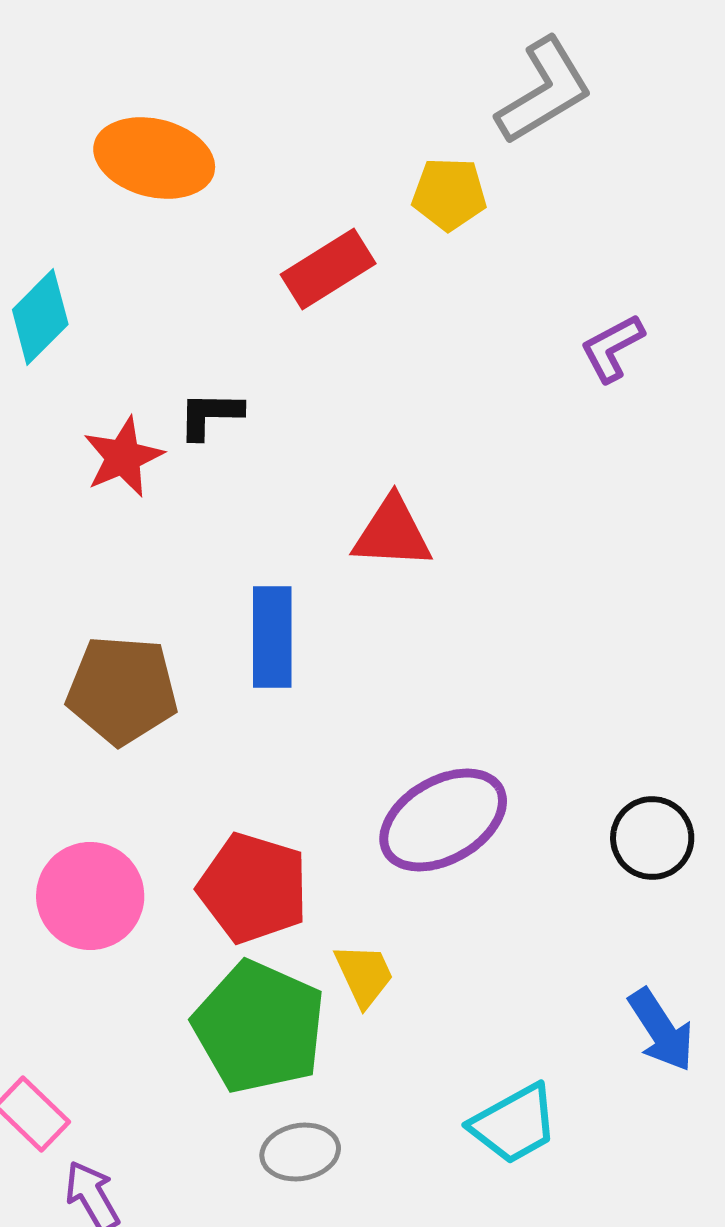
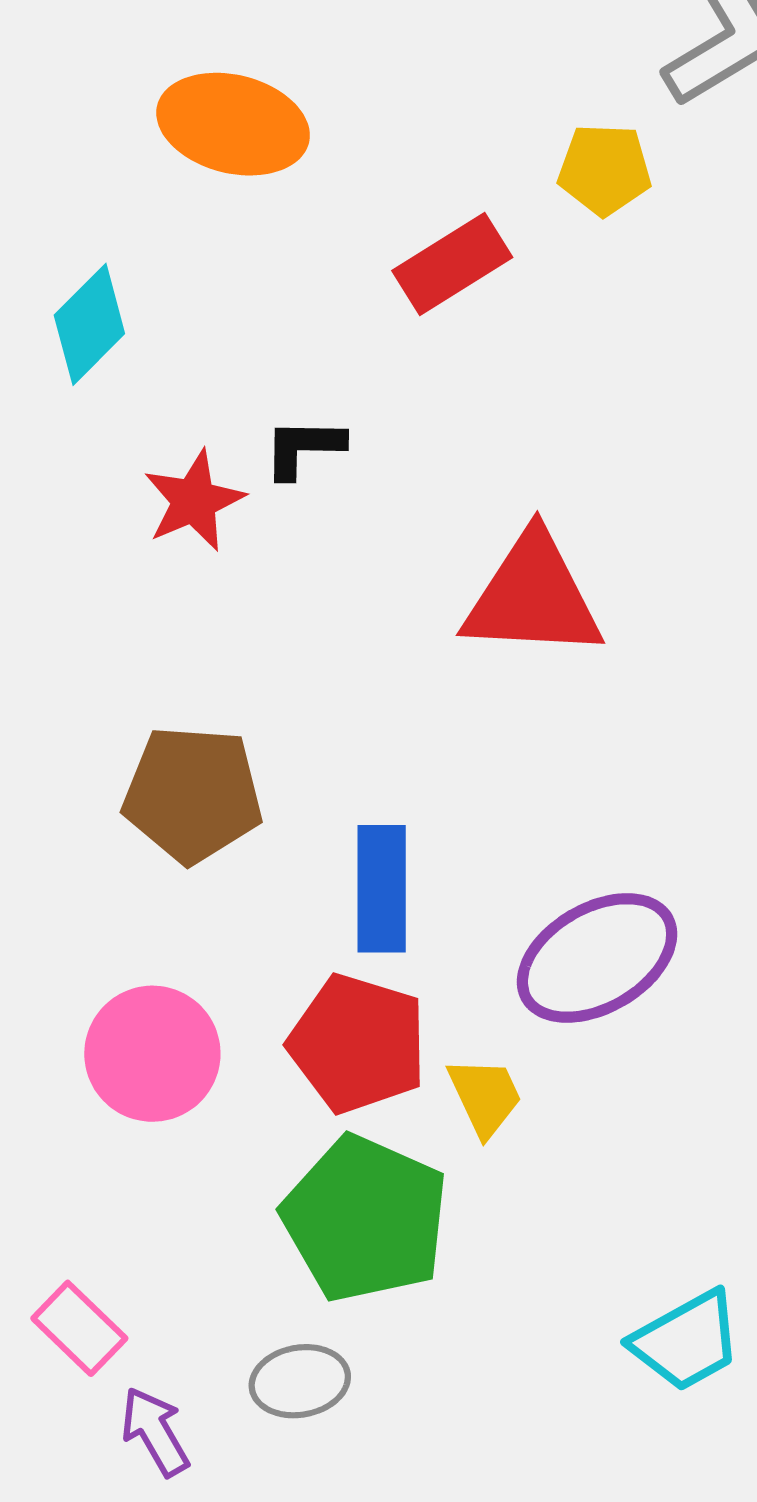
red triangle: (392, 533) -> (533, 596), size x1.4
blue rectangle: (272, 637) -> (382, 889), moved
yellow trapezoid: (364, 975) -> (485, 1097), moved
gray ellipse: (300, 1152) -> (300, 1381), moved

